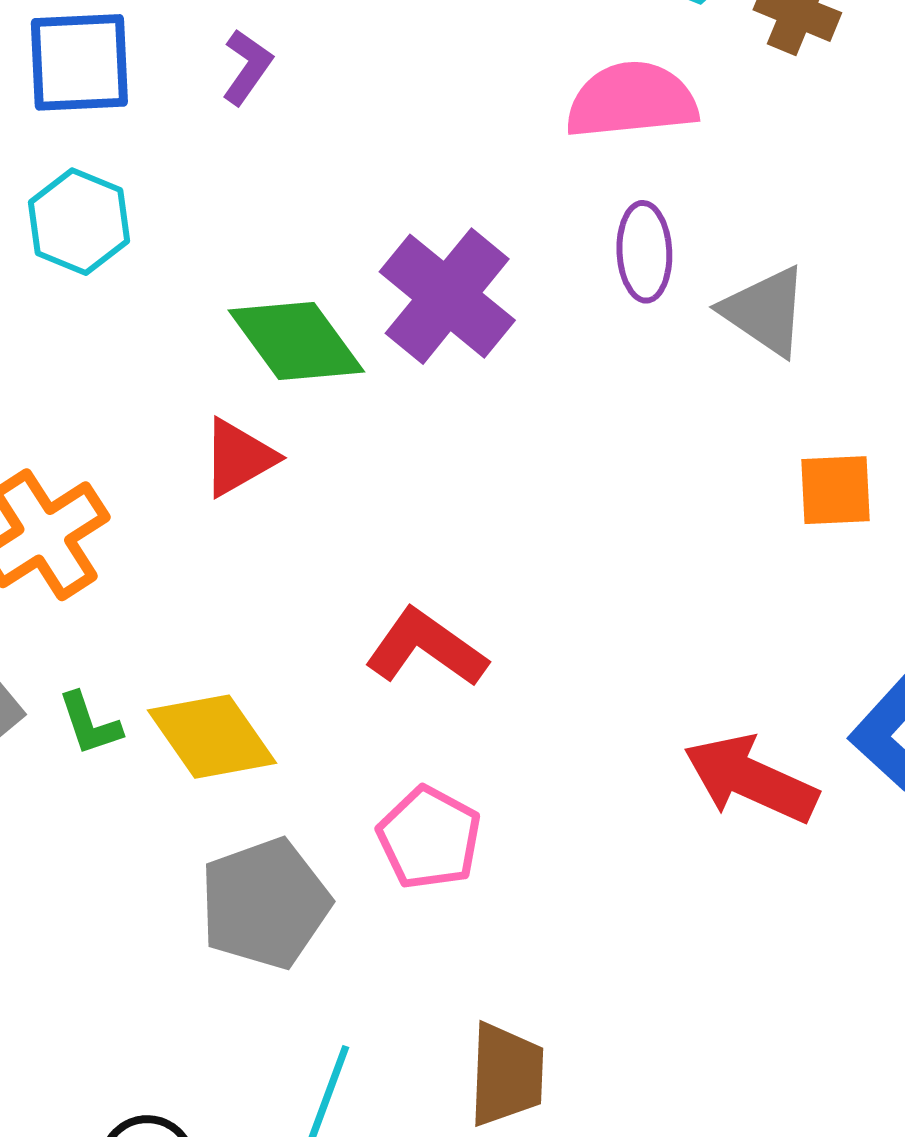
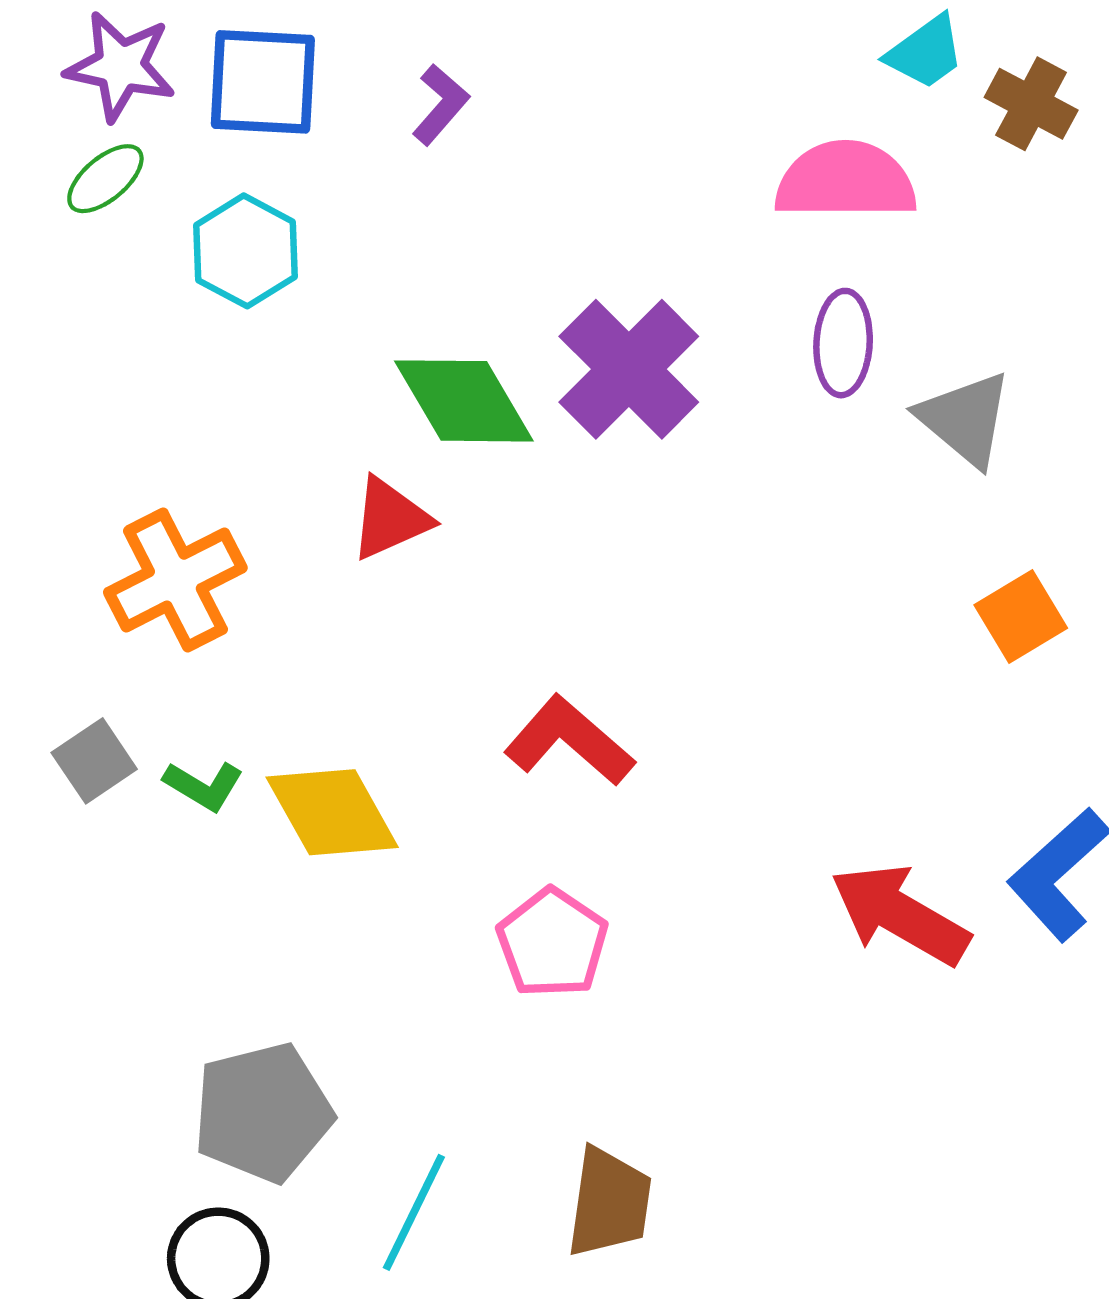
orange square: (835, 490) -> (1021, 617), turned -34
green L-shape: (90, 724) -> (204, 786), turned -46
gray pentagon: (265, 904) -> (263, 1113), moved

